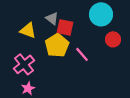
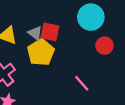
gray triangle: (52, 18) -> (35, 33), moved
pink line: (82, 54) -> (82, 83), moved

